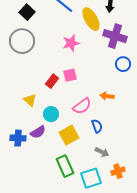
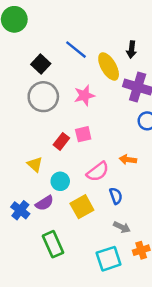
black square: (27, 12) -> (41, 64), moved
gray circle: (22, 41) -> (43, 97), moved
blue cross: (18, 138) -> (20, 210), turned 35
green rectangle: (65, 166) -> (53, 244), moved

